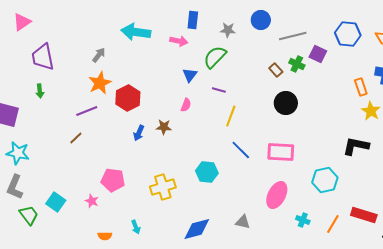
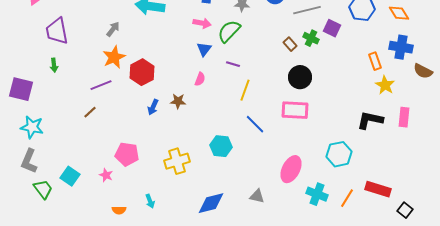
pink arrow: (179, 41) -> (202, 23), moved
pink rectangle: (281, 152) -> (295, 110), moved
cyan cross: (303, 220) -> (317, 194), size x1.5

